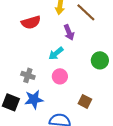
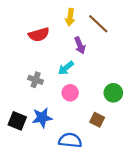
green circle: (100, 60) -> (113, 93), moved
gray cross: (28, 75) -> (36, 80), moved

